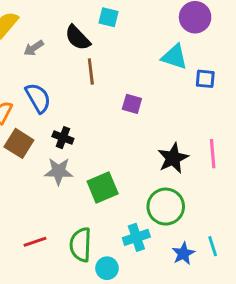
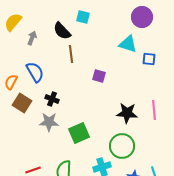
gray arrow: (34, 48) -> (32, 38), turned 144
black star: (173, 158) -> (127, 113), turned 30

